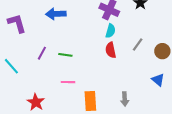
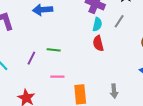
gray line: (138, 44) -> (119, 21), moved
purple line: (42, 53) -> (31, 58), moved

